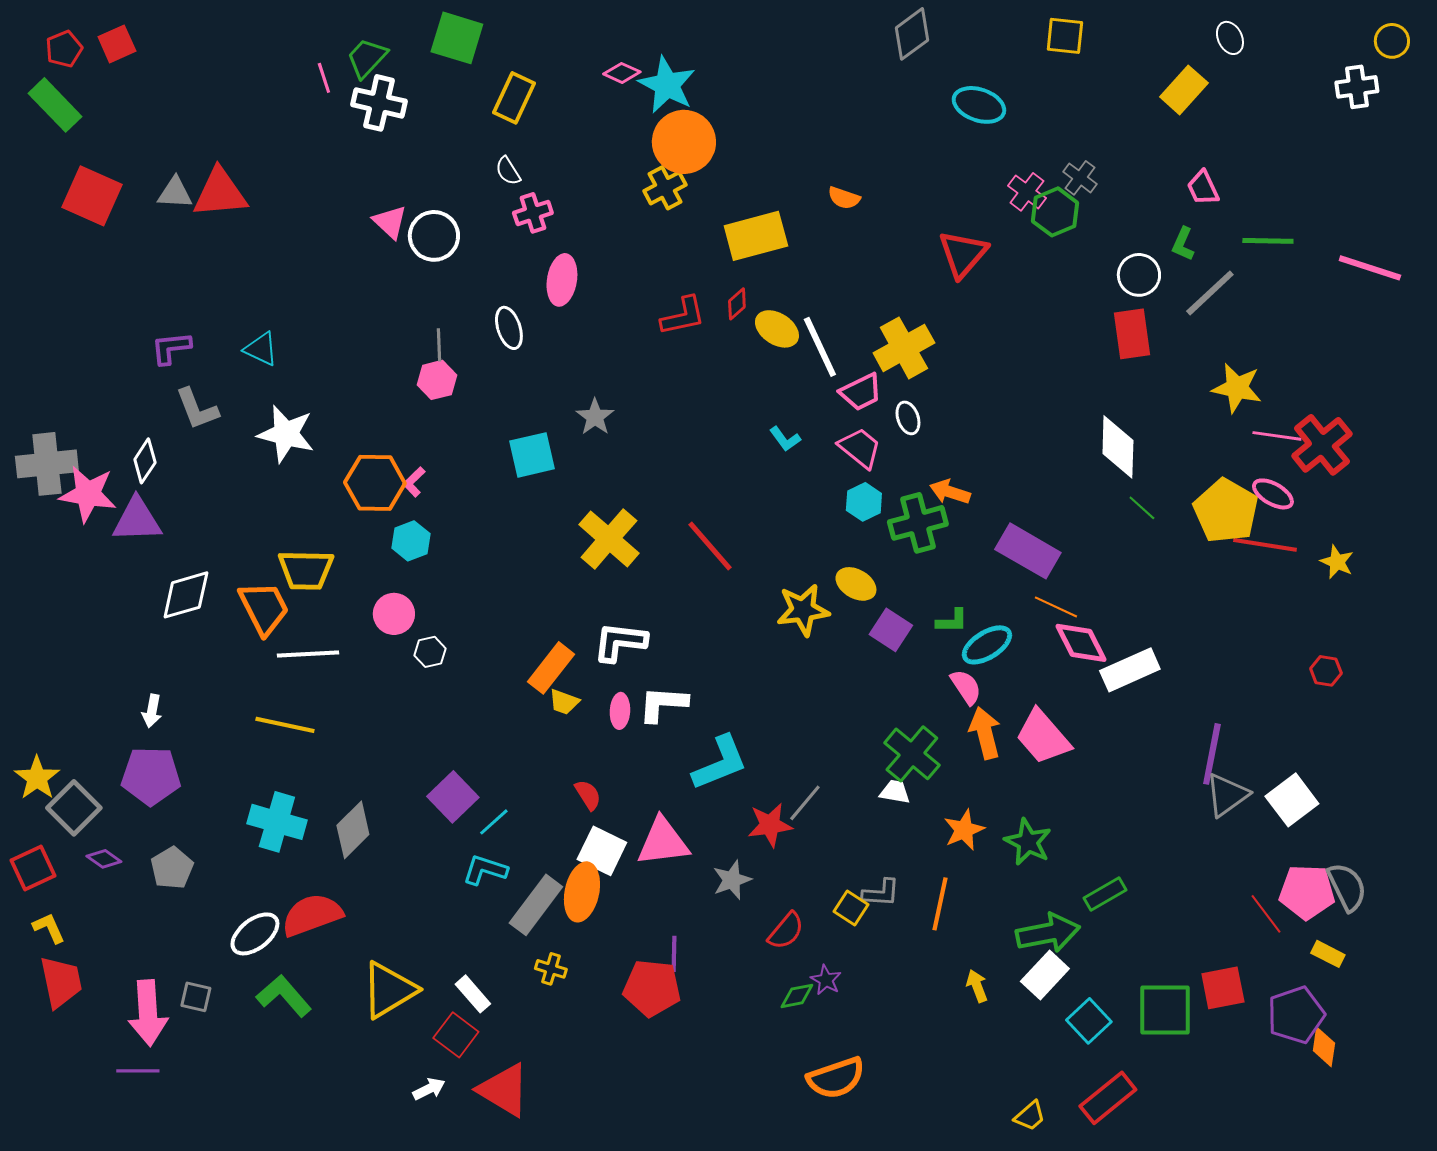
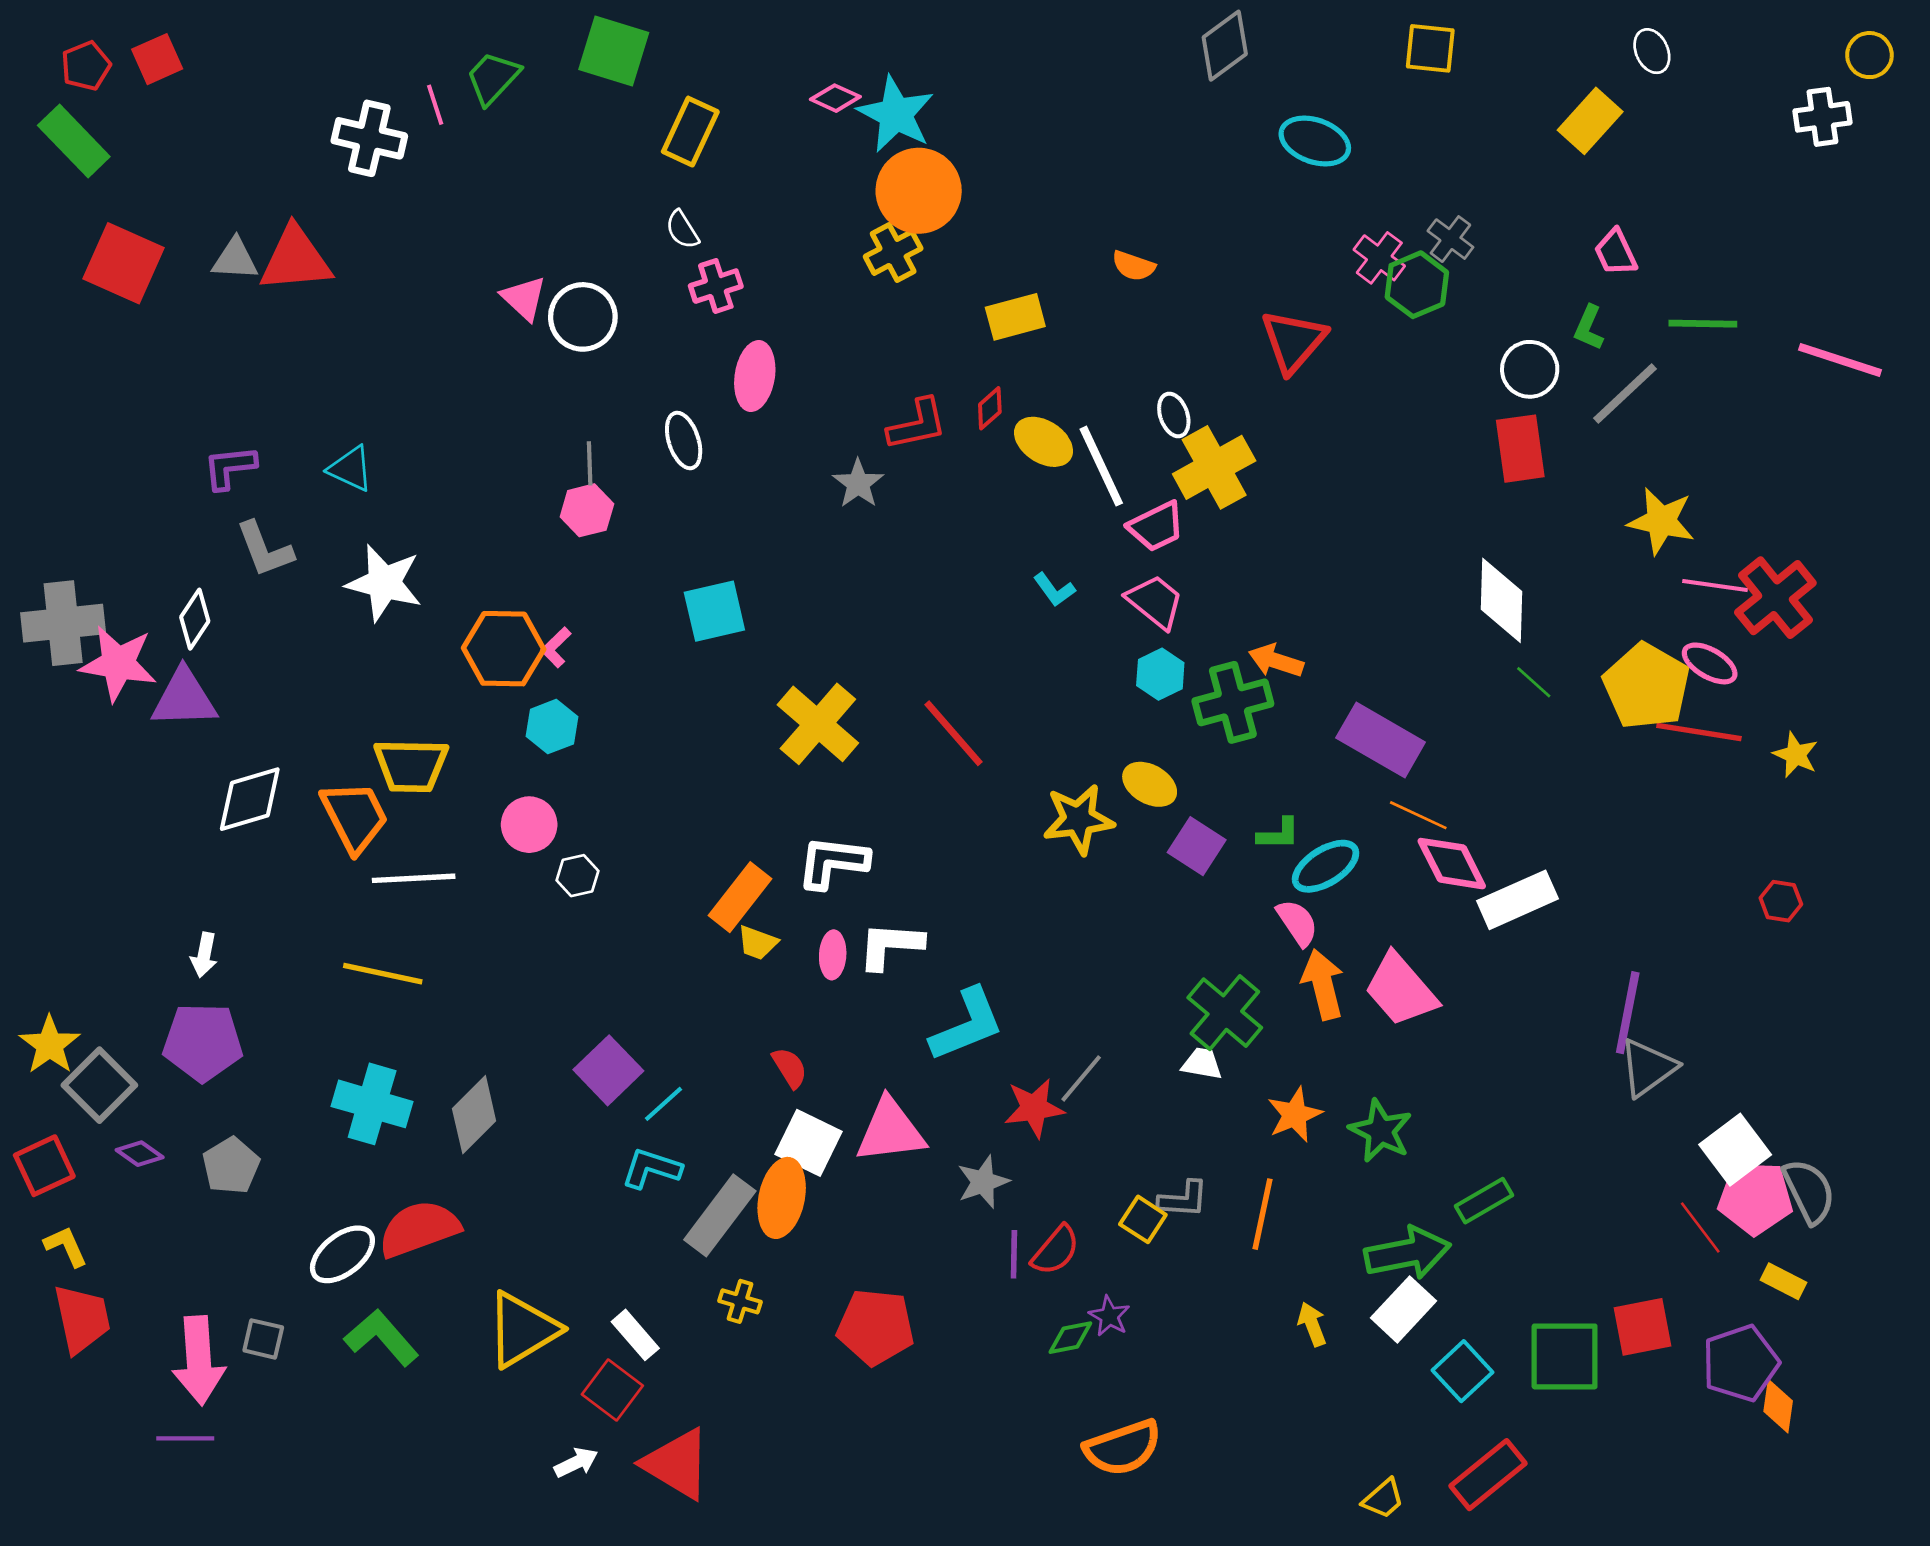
white cross: (379, 103) -> (369, 138), moved
yellow rectangle: (756, 236) -> (1015, 317), size x0.7
gray star: (595, 417) -> (858, 483), moved
white ellipse: (908, 418) -> (1174, 415), moved
white square: (1292, 800) -> (1735, 1150), moved
purple line: (674, 954) -> (1014, 1254), moved

